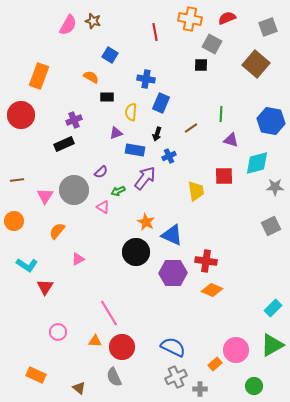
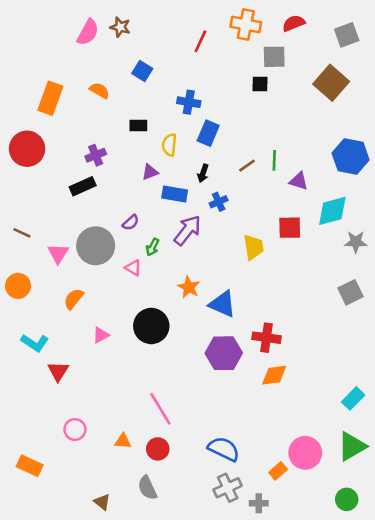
red line: (155, 32) -> (200, 41), turned 36
gray square: (212, 44) -> (274, 57), turned -30
orange semicircle: (91, 77) -> (100, 90), moved
green line: (221, 114) -> (274, 160), moved
brown line: (17, 180) -> (22, 233), turned 32
green arrow: (118, 191) -> (153, 247), turned -40
black circle: (136, 252) -> (151, 326), moved
orange diamond: (212, 290) -> (274, 375), turned -30
pink line: (109, 313) -> (160, 409), moved
red circle: (122, 347) -> (158, 449), size x0.7
orange rectangle: (36, 375) -> (30, 466), moved
green circle: (254, 386) -> (347, 499), moved

